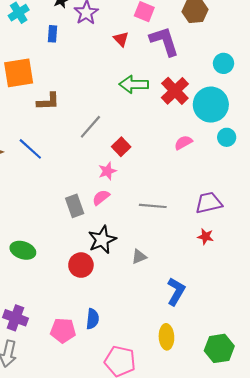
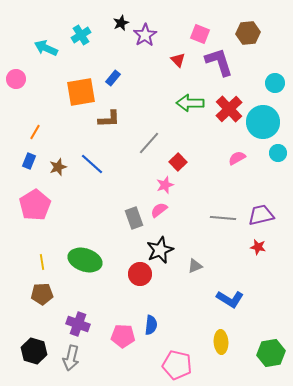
blue rectangle: (52, 34) -> (113, 78), moved, turned 35
gray line: (153, 206) -> (223, 218), moved
green ellipse: (23, 250) -> (85, 260), size x1.4
blue L-shape: (176, 291) -> (230, 299), turned 92

